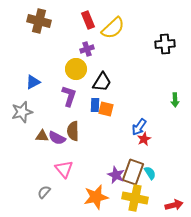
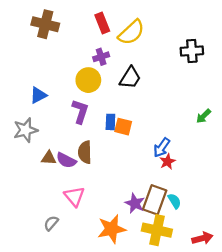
black trapezoid: (102, 82) -> (130, 78), moved
green arrow: (175, 100) -> (203, 116), turned 48

